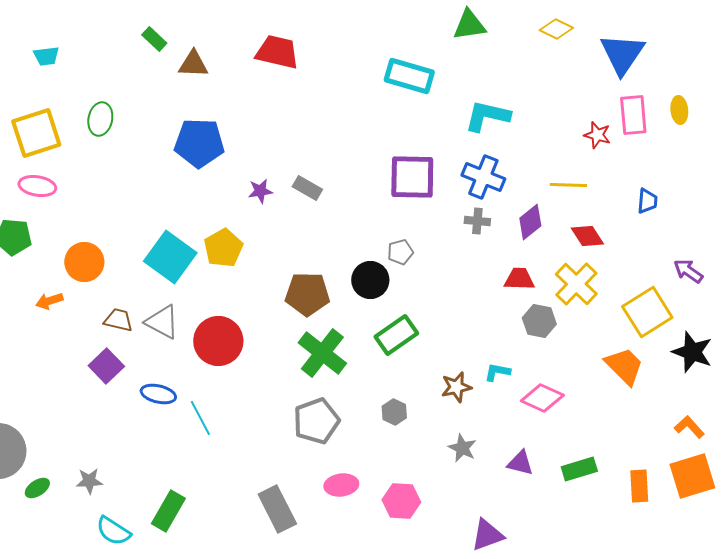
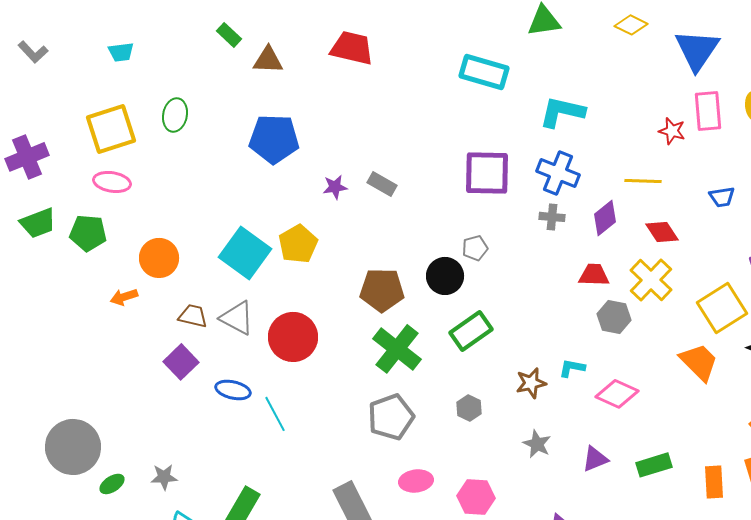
blue trapezoid: (647, 201) -> (722, 197), turned 76
purple triangle: (520, 463) -> (595, 459), turned -36

